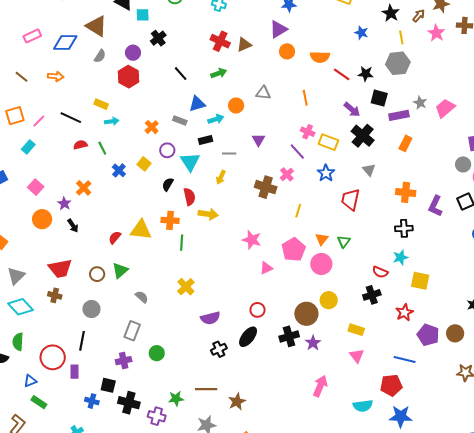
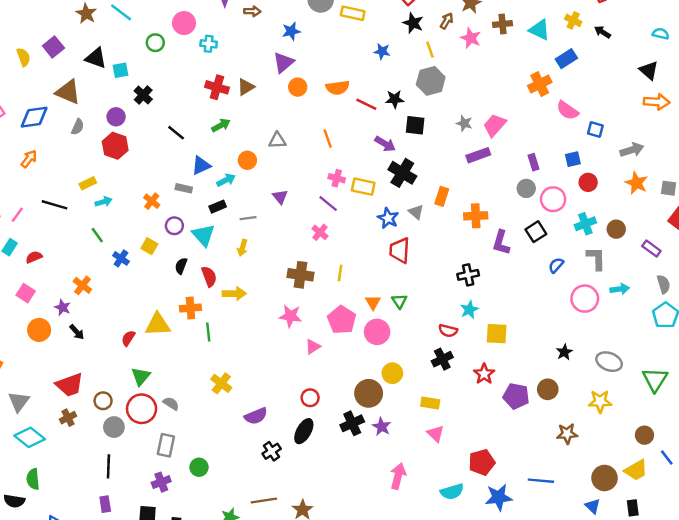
orange arrow: (56, 76) -> (29, 159), turned -49
yellow rectangle: (101, 104) -> (88, 183), turned -40
purple rectangle: (399, 115) -> (478, 155), moved
orange rectangle: (405, 143) -> (442, 196), moved
red semicircle: (80, 145) -> (34, 257), moved
blue star: (326, 173) -> (388, 218), moved
brown cross: (266, 187) -> (300, 275), moved
orange cross: (406, 192) -> (476, 216), moved
brown circle: (97, 274) -> (103, 401), moved
brown cross: (55, 295) -> (68, 418), turned -32
red circle: (53, 357) -> (142, 409), moved
blue line: (405, 359) -> (541, 481), moved

